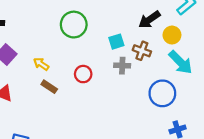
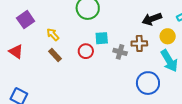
cyan square: (116, 42) -> (102, 38), moved
brown cross: (142, 51) -> (139, 43), turned -35

